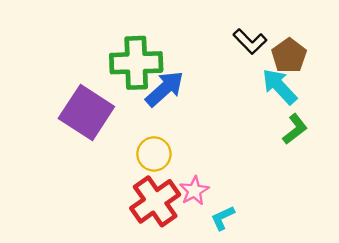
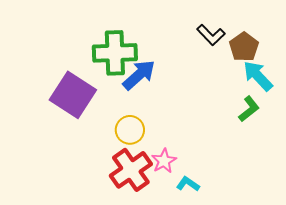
cyan arrow: (280, 86) -> (258, 76), moved
cyan L-shape: (223, 218) -> (188, 184), turned 60

